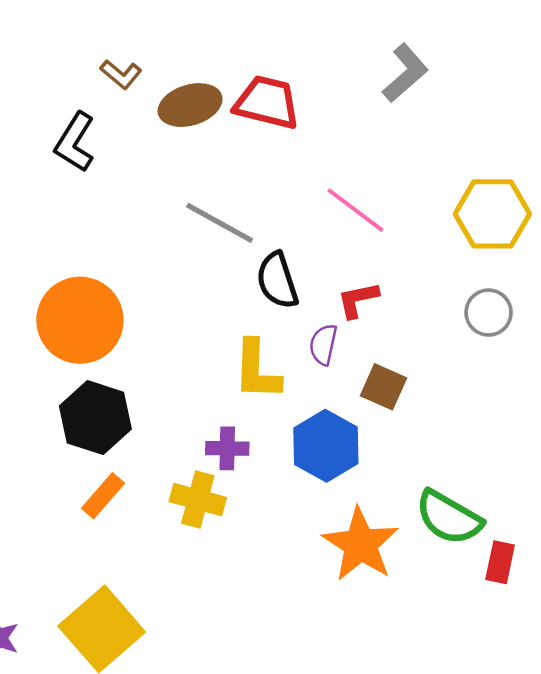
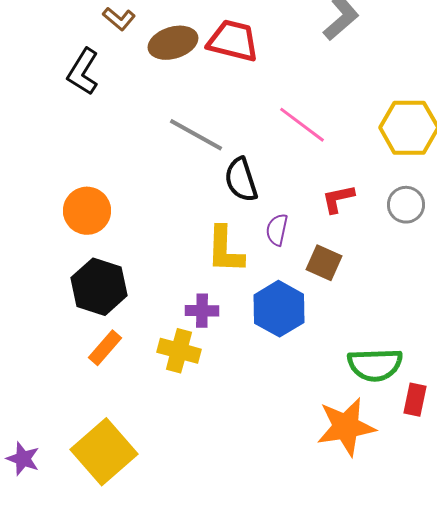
red L-shape: (358, 300) -> (338, 199), moved
orange circle: (80, 320) -> (87, 211), size x0.7
green semicircle: (449, 517) -> (375, 365), turned -32
orange star: (360, 544) -> (346, 427), moved, turned 30

